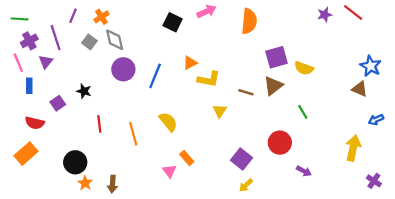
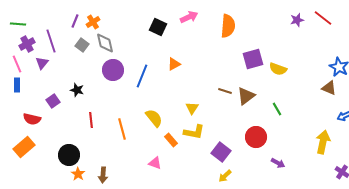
purple line: (73, 16) -> (75, 21), moved
yellow L-shape: (209, 79) -> (194, 132), moved
blue rectangle: (29, 86) -> (17, 85), moved
brown triangle: (273, 86) -> (246, 96), moved
yellow triangle: (220, 111) -> (192, 108), moved
orange rectangle: (187, 158) -> (171, 140), moved
pink triangle: (169, 171) -> (155, 163), turned -32

